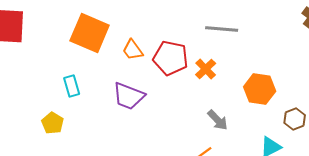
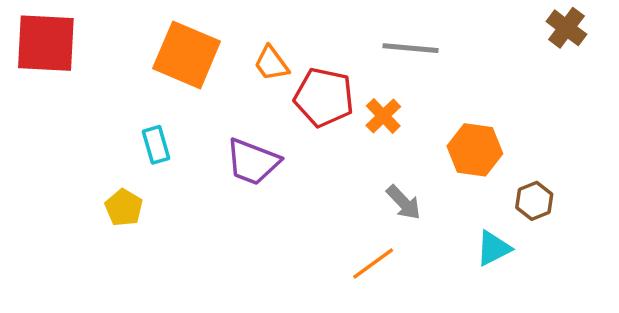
orange trapezoid: (133, 50) -> (271, 63), moved

